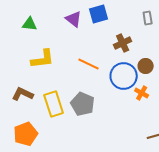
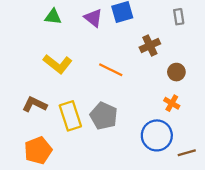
green triangle: (30, 24) -> (53, 17), moved
yellow L-shape: (43, 59) -> (58, 64), turned 45
blue circle: (124, 76) -> (157, 135), moved

